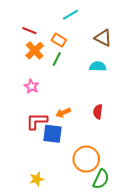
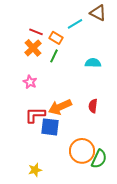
cyan line: (70, 15) -> (75, 24), moved
red line: (29, 31) -> (36, 32), moved
brown triangle: (103, 38) -> (98, 13), moved
orange arrow: (63, 113) -> (60, 107), size x1.6
green semicircle: (101, 179) -> (99, 159), moved

